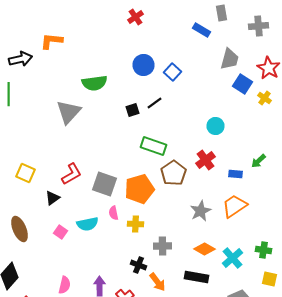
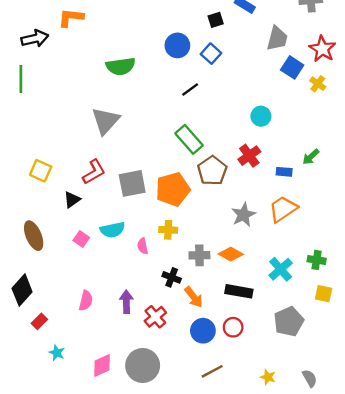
black square: (132, 110) -> (216, 20), moved
gray triangle: (68, 112) -> (106, 121), moved
green rectangle: (154, 146) -> (189, 139), turned 30
gray square: (104, 184) -> (132, 183), turned -30
pink semicircle: (114, 213) -> (143, 246), moved
orange diamond: (204, 249) -> (231, 254), moved

